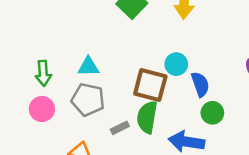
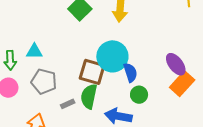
cyan circle: (176, 64) -> (112, 56), size x1.8
cyan triangle: (88, 67) -> (34, 51), moved

